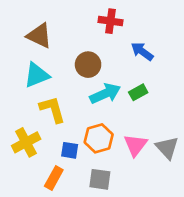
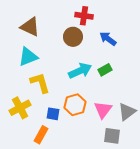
brown circle: (88, 65) -> (73, 37), moved
gray triangle: (167, 148) -> (127, 112), turned 36
gray square: (100, 179) -> (112, 136), moved

